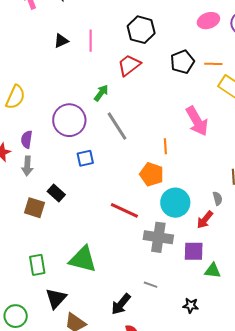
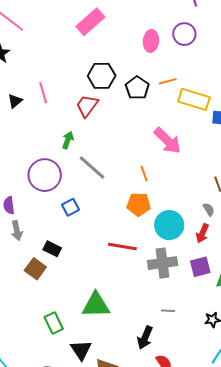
pink ellipse: (208, 21) -> (151, 41), turned -50
black hexagon: (141, 30) -> (102, 76), moved
brown square: (35, 208) -> (35, 269), turned 35

